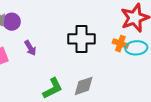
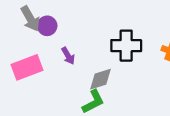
gray diamond: (84, 86) -> (101, 79), moved

